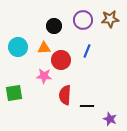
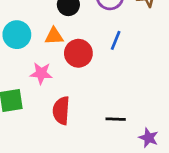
pink star: (44, 76) -> (41, 73), moved
red semicircle: (65, 95) -> (61, 111), moved

